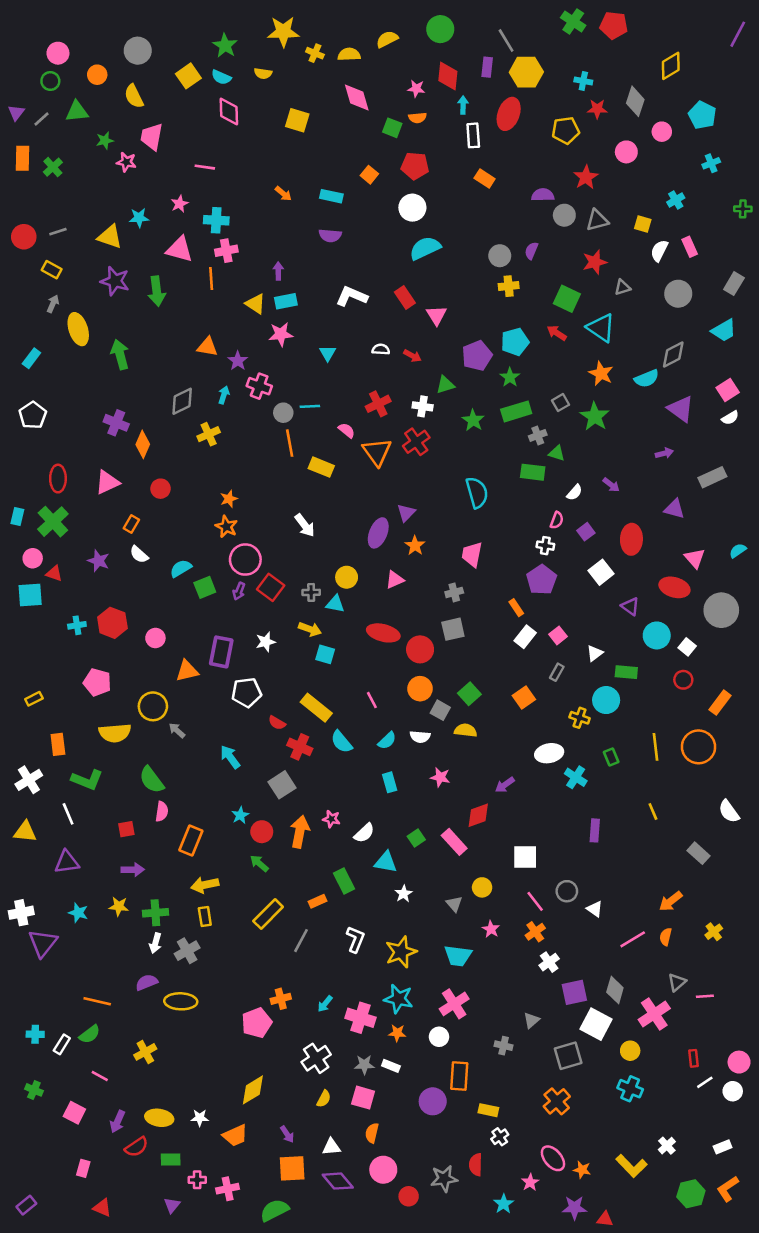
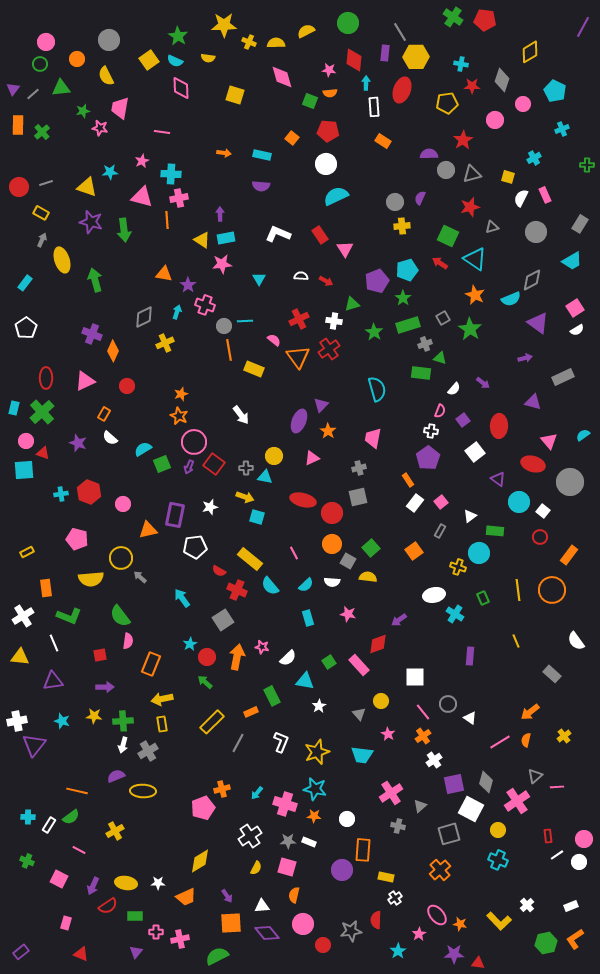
orange arrow: (283, 194) -> (224, 153), turned -32
pink cross: (454, 1004) -> (391, 793), moved

